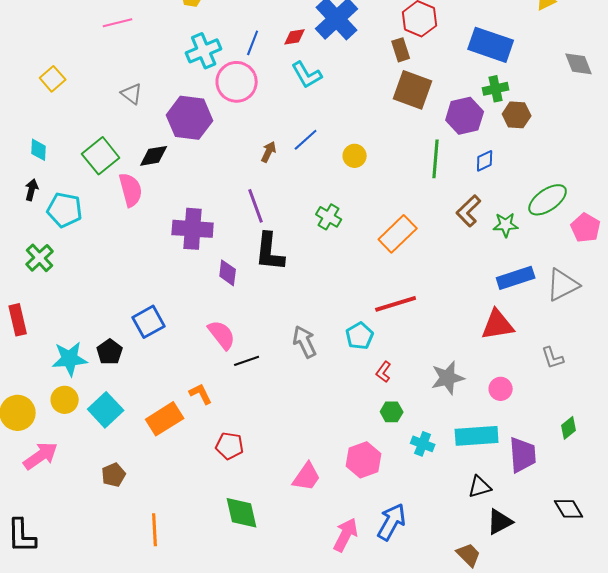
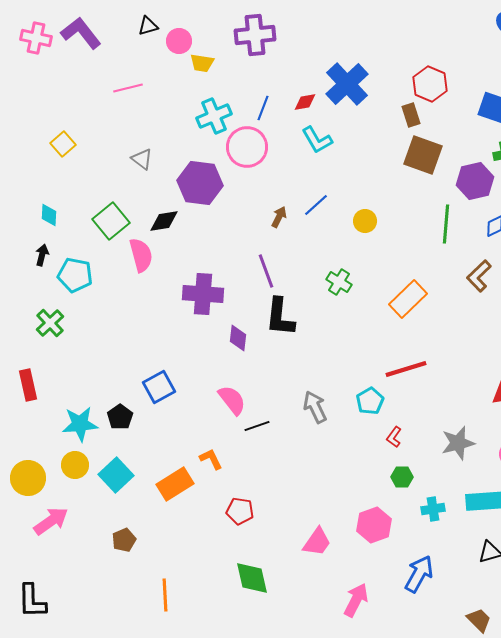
cyan cross: (423, 444) -> (433, 509), turned -30
blue arrow: (392, 522) -> (419, 574), moved

